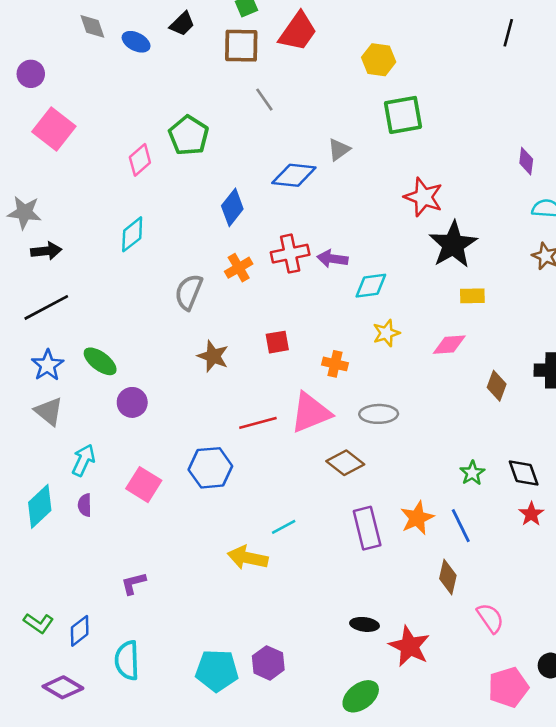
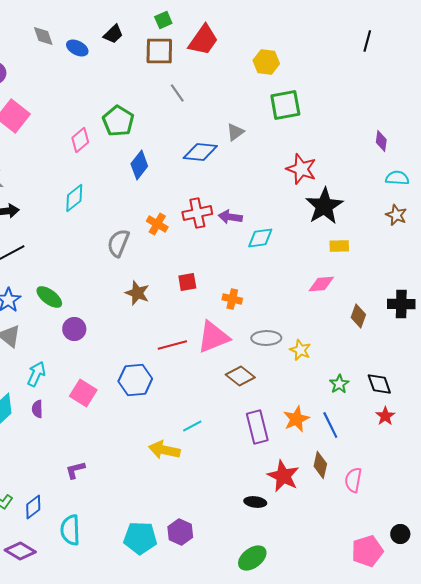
blue diamond: (232, 207) -> (139, 165), moved
orange cross: (239, 268) -> (157, 224), turned -30
yellow star: (386, 333) -> (300, 350), moved, turned -30
pink semicircle: (490, 618) -> (353, 480), moved, turned -135
red star: (409, 646) -> (283, 476), moved

